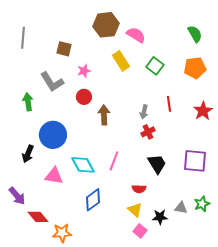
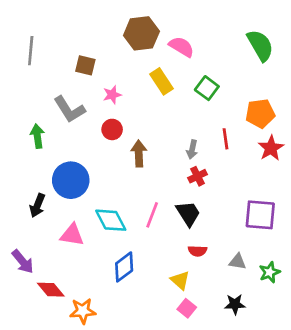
green semicircle: (195, 34) -> (260, 45), size x1.4
orange pentagon: (195, 68) -> (260, 113), moved
black trapezoid: (157, 164) -> (188, 214), moved
red semicircle: (139, 189) -> (198, 251), moved
gray triangle: (181, 208) -> (238, 262), moved
black star: (160, 217) -> (235, 304), moved

